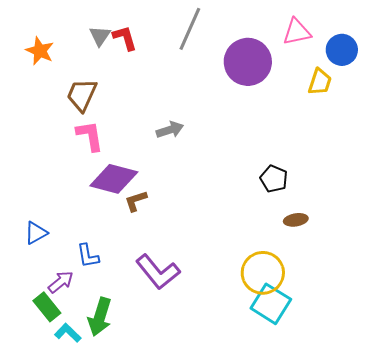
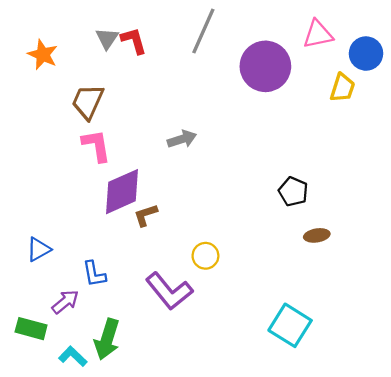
purple diamond: (114, 179) -> (122, 192), turned -39
yellow circle: (263, 273) -> (205, 256), moved, size x0.6
green rectangle: (47, 307) -> (31, 329), moved, turned -36

